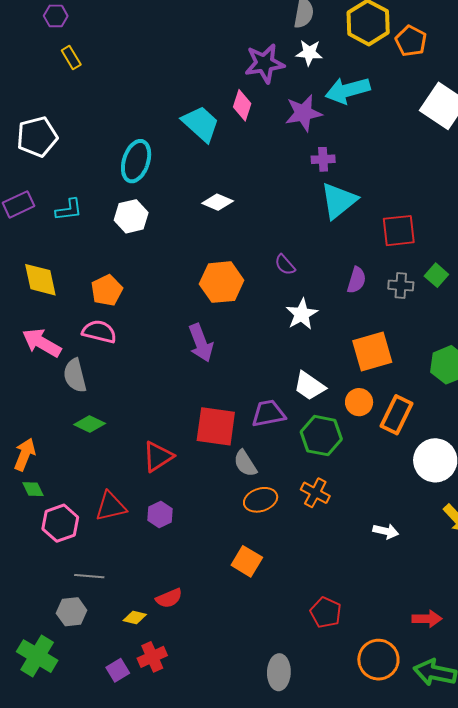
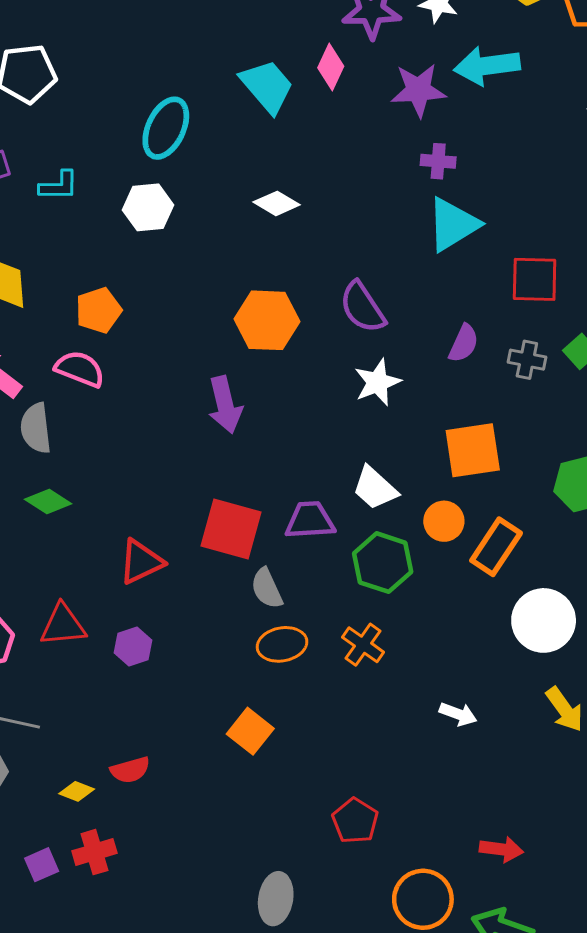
purple semicircle: (285, 265) -> (362, 307), size x1.6

